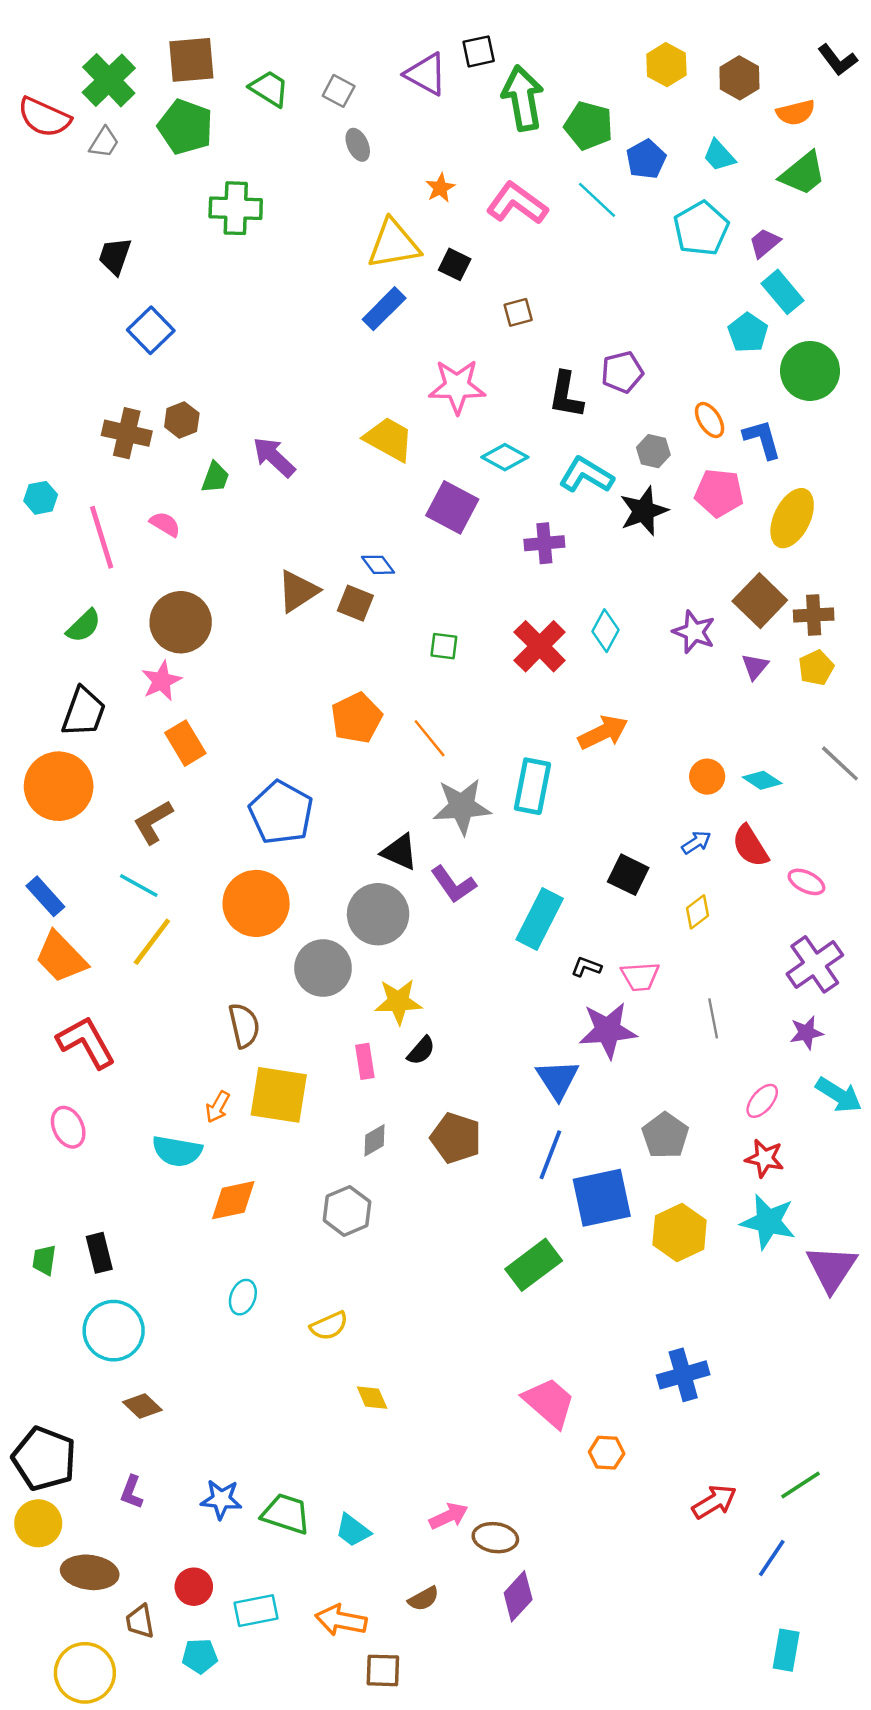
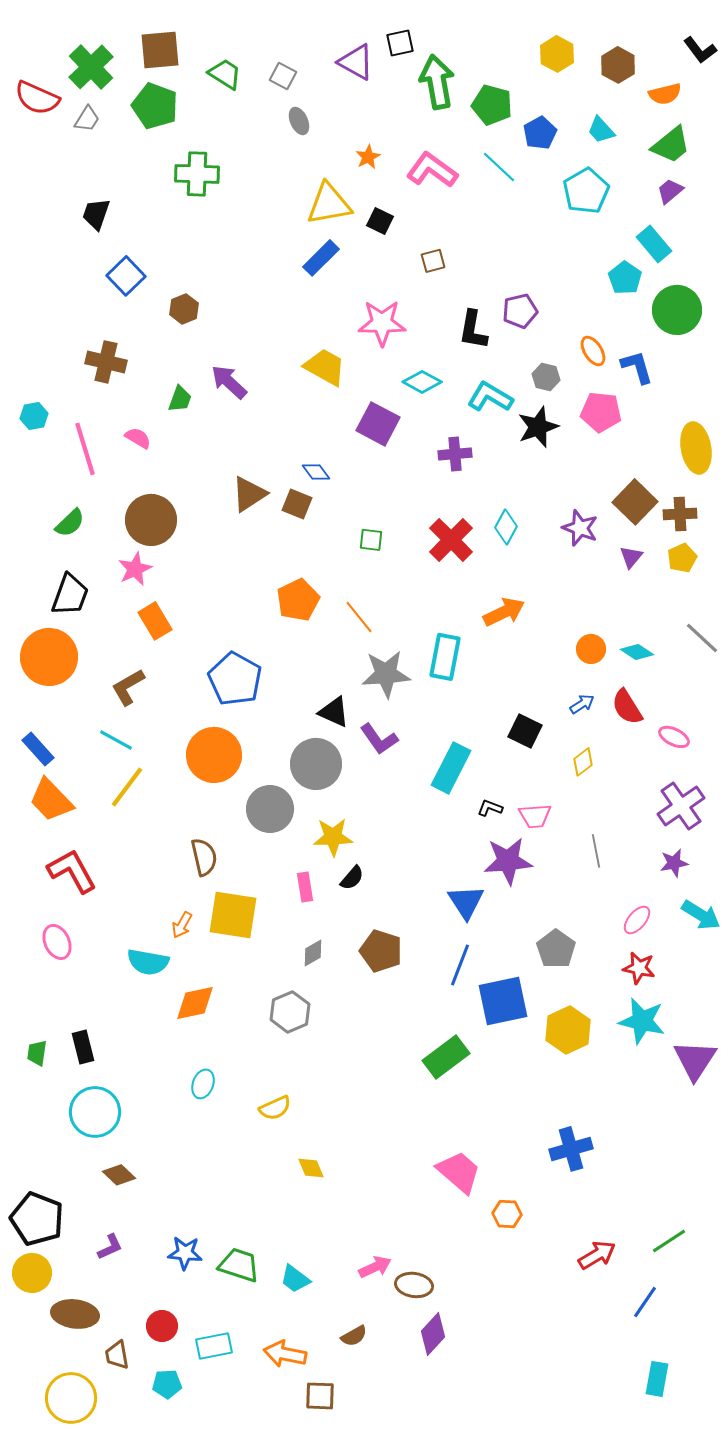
purple trapezoid: (765, 243) -> (670, 191), moved
brown hexagon: (182, 420) -> (184, 309), moved
yellow ellipse: (792, 518) -> (696, 448), moved, turned -36
purple L-shape: (132, 1492) -> (110, 1247), turned -136

